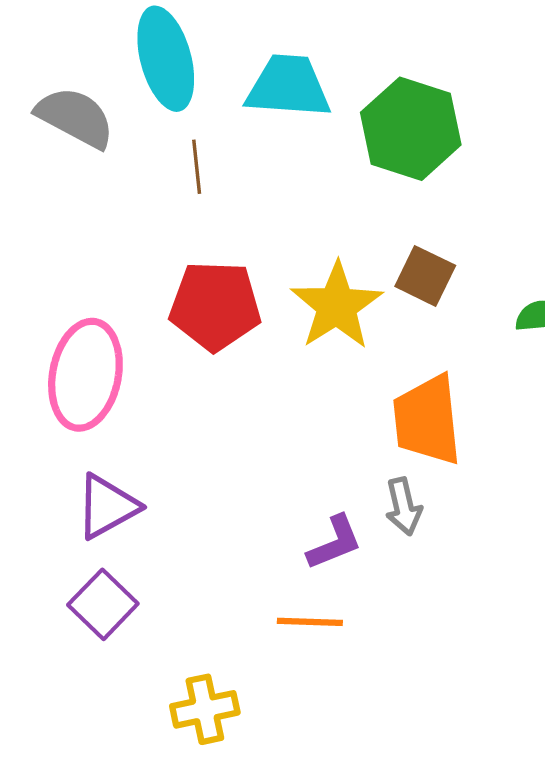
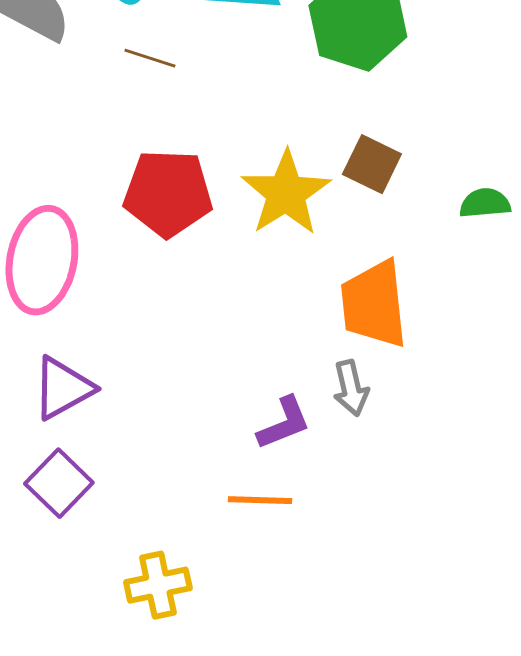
brown line: (197, 167) -> (150, 58), turned -66

